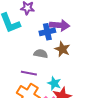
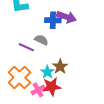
brown star: (62, 49) -> (60, 67), moved
purple line: (29, 73) -> (26, 47), moved

